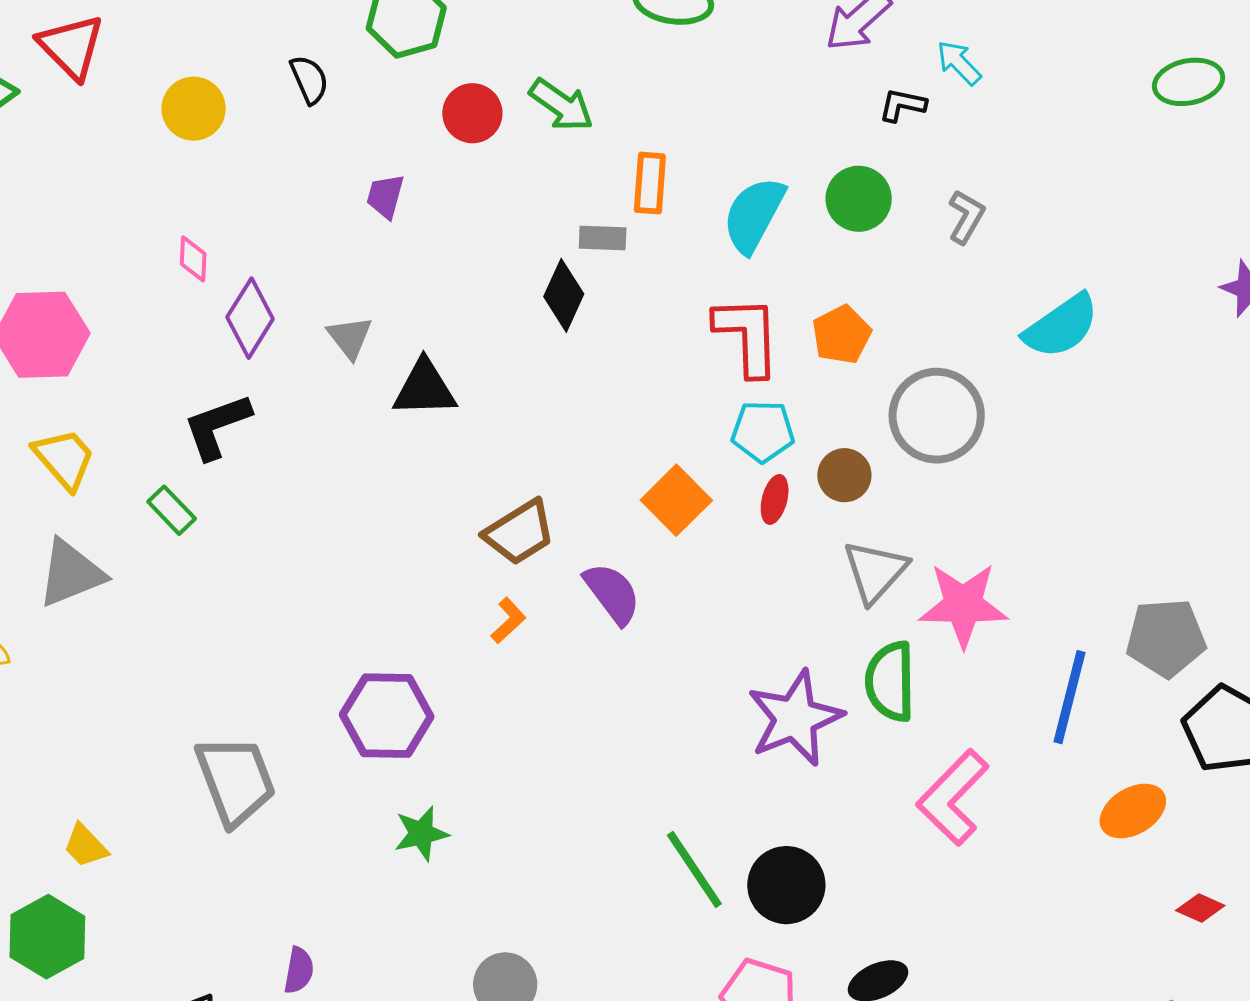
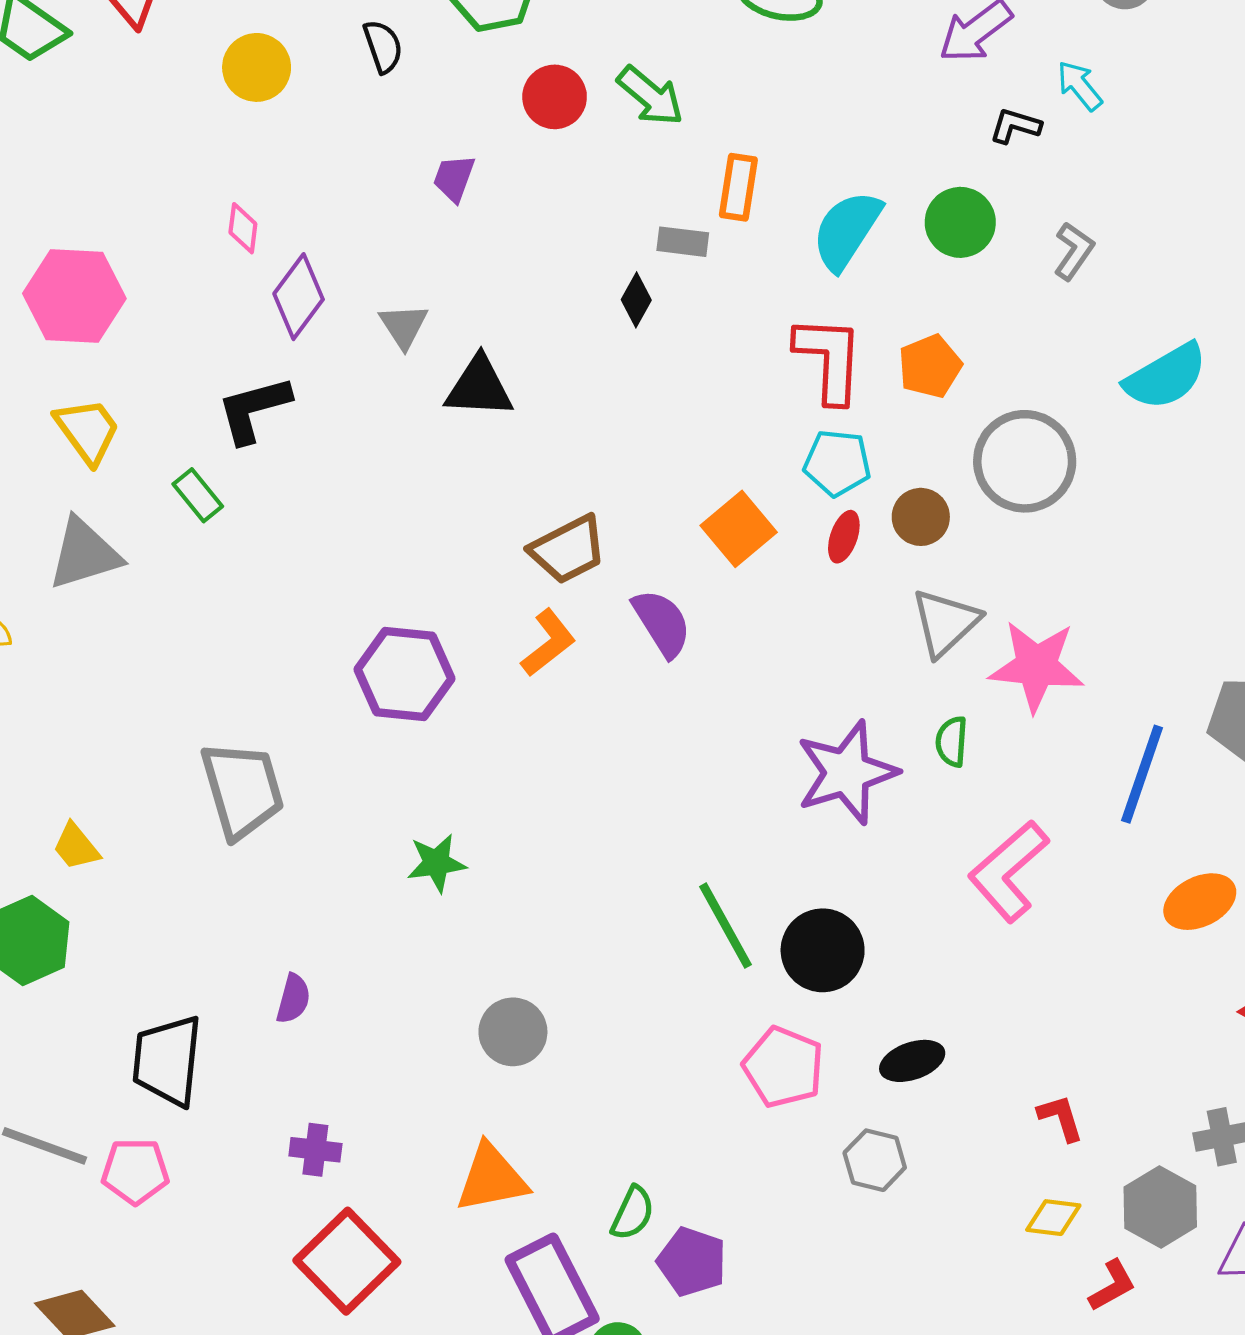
black diamond: (564, 295) -> (636, 300), size x0.7
orange L-shape: (508, 621) -> (548, 643), size x1.4
green semicircle: (890, 681) -> (952, 742), size x0.6
purple hexagon: (387, 716) -> (404, 674), moved

